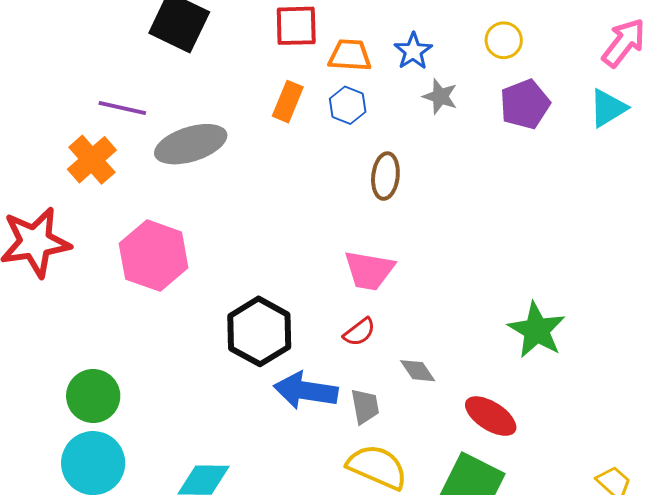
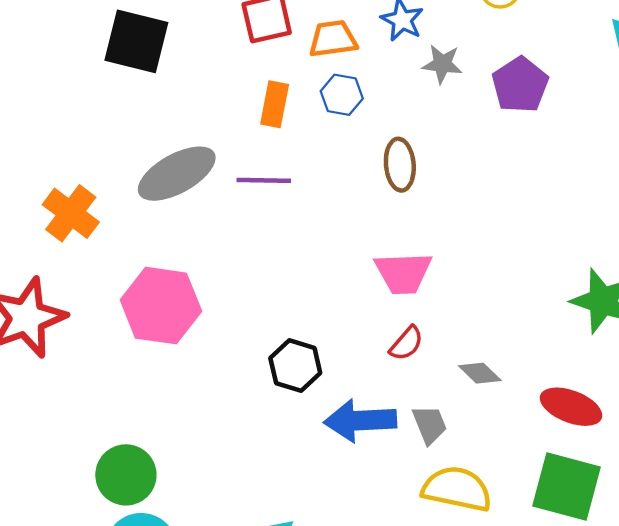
purple pentagon: (525, 104) -> (520, 85), moved
purple line: (122, 108) -> (264, 180), moved
black hexagon: (259, 331) -> (295, 366), size x0.7

